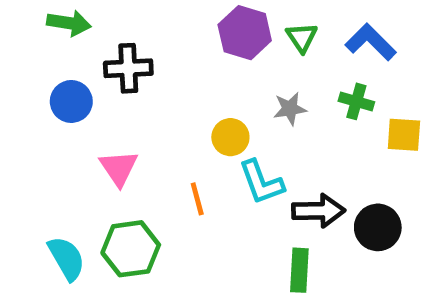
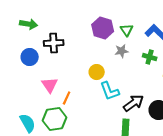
gray star: (290, 109) -> (122, 51), moved
orange line: (197, 199) -> (67, 98), moved, turned 40
black arrow: (318, 211) -> (134, 103), turned -35

